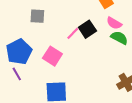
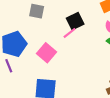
black square: (87, 29) -> (75, 21), moved

